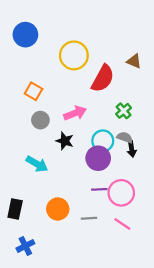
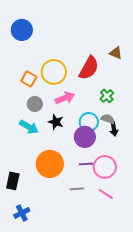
yellow circle: (74, 55) -> (54, 72), moved
cyan arrow: (37, 164) -> (29, 127), moved
orange circle: (58, 209) -> (50, 164), moved, size x1.4

